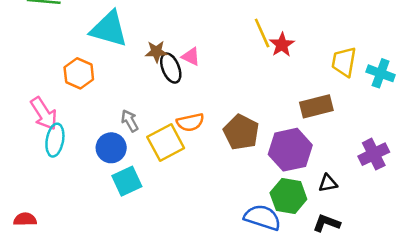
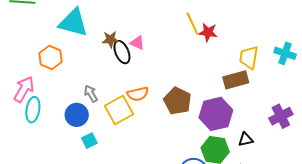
red star: (282, 45) -> (208, 32), turned -30
yellow trapezoid: (344, 62) -> (249, 57), moved
pink arrow: (44, 114) -> (24, 89), turned -116
cyan square: (127, 181) -> (89, 141), size x0.7

